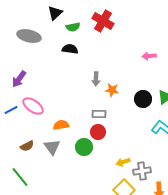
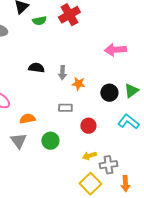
red cross: (103, 21) -> (69, 15), turned 30
black semicircle: (70, 49) -> (36, 68), moved
pink arrow: (149, 56) -> (115, 50), size x1.5
red circle: (98, 132) -> (88, 126), moved

